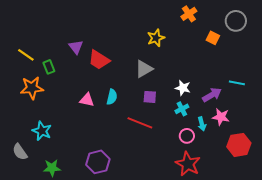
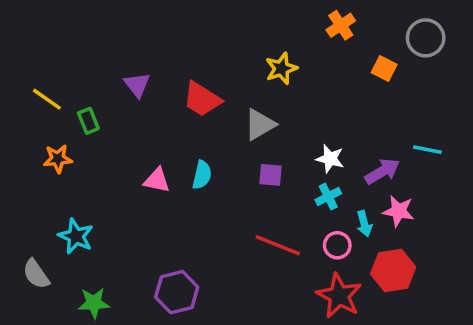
red trapezoid: (99, 60) -> (202, 99), moved
orange star: (32, 88) -> (58, 159), size x0.7
red line: (140, 123) -> (278, 245), moved
red hexagon: (239, 145) -> (393, 271), moved

